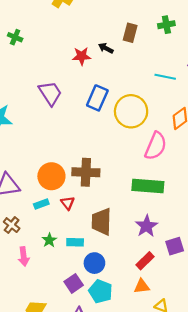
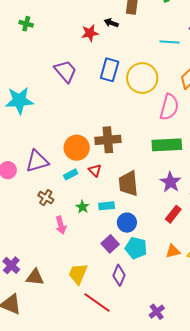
orange triangle: (142, 286) -> (173, 251), moved

